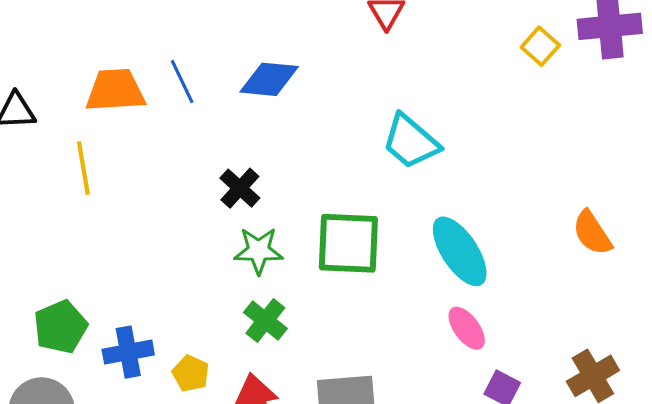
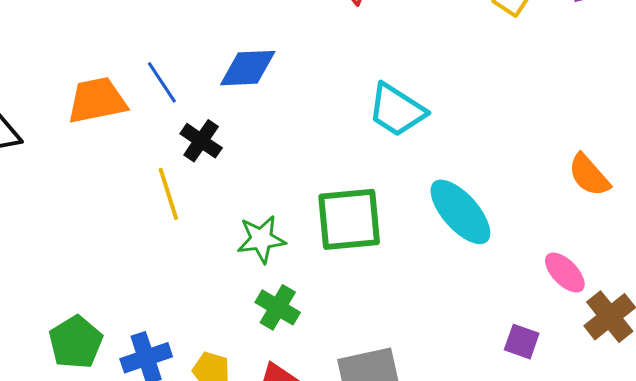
yellow line: (83, 168) -> (168, 194), moved
black cross: (240, 188) -> (201, 141), moved
pink ellipse: (467, 328) -> (565, 273), moved

